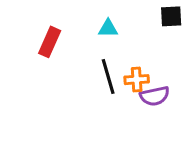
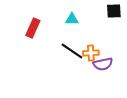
black line: (108, 77) -> (72, 51), turned -40

